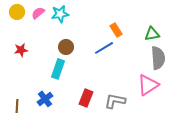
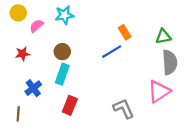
pink semicircle: (38, 13) -> (36, 26), moved
brown circle: (66, 47) -> (62, 52), moved
red rectangle: (86, 98) -> (70, 105), moved
blue cross: (45, 99) -> (33, 88), moved
gray L-shape: (115, 101) -> (124, 109), turned 55

